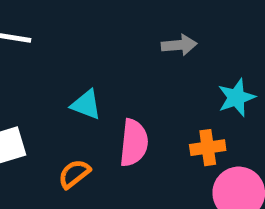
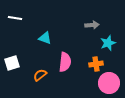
gray arrow: (179, 45) -> (92, 25), moved
cyan triangle: (86, 105) -> (45, 38), moved

